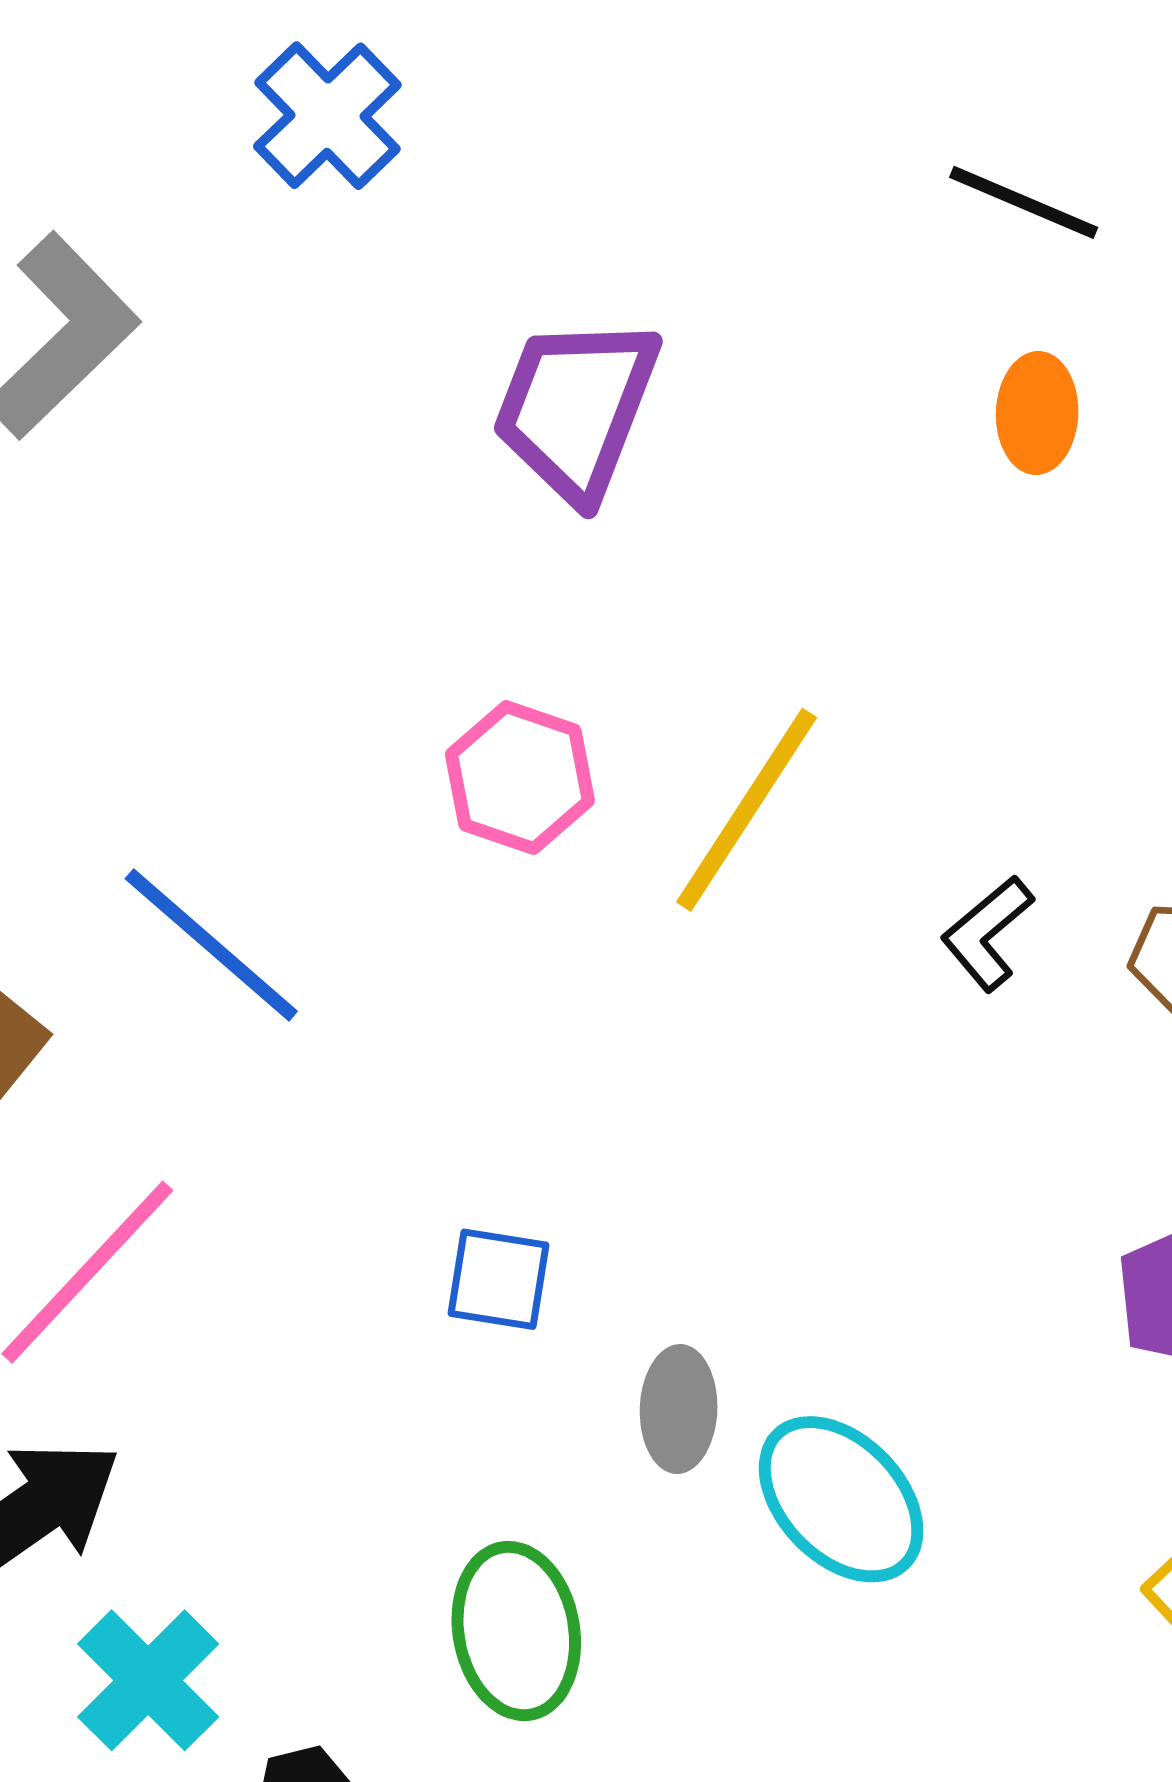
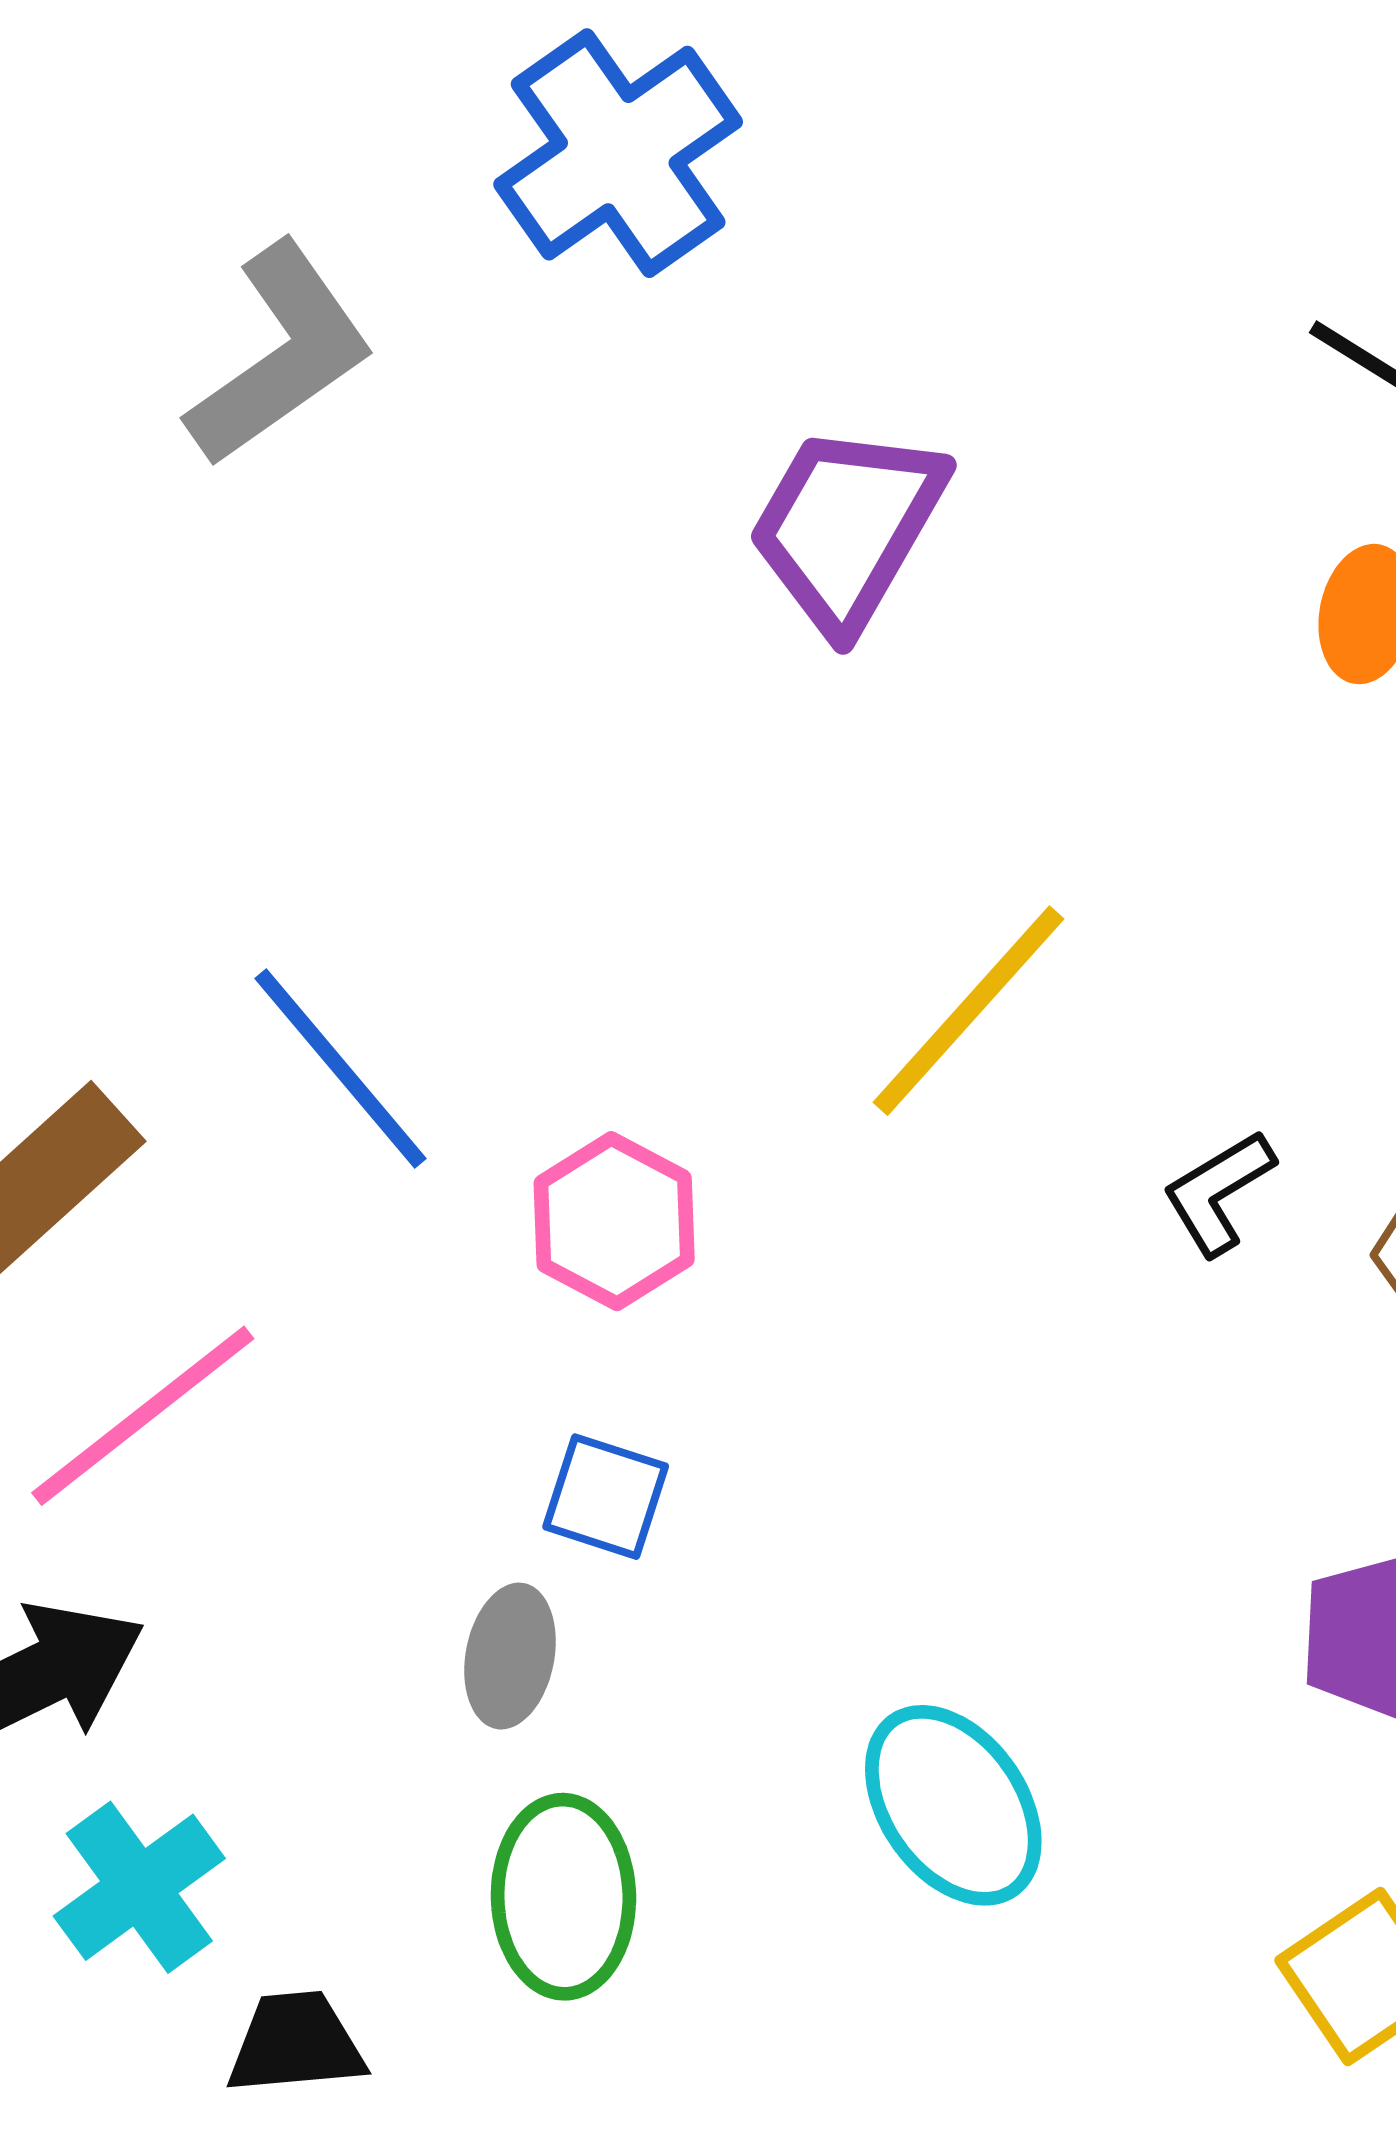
blue cross: (327, 116) -> (618, 153), size x1.4
pink hexagon: (520, 777) -> (614, 1221), moved
gray ellipse: (679, 1409) -> (510, 1656), moved

